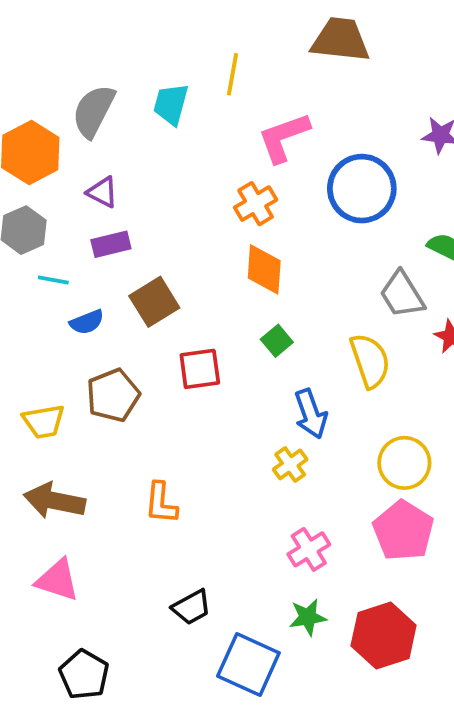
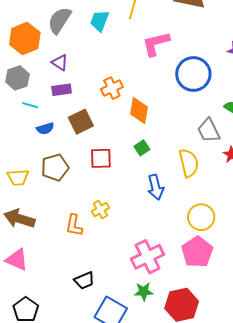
orange cross: (256, 204) -> (112, 88), moved
yellow cross: (290, 464) -> (100, 210), moved
pink cross: (309, 549) -> (148, 257), size x1.5

